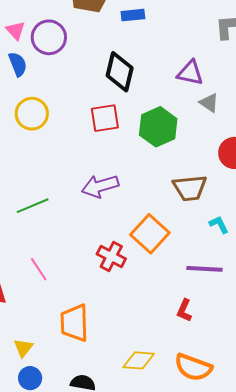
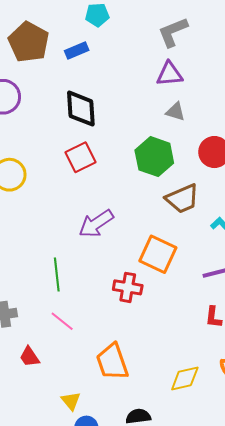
purple triangle: (190, 73) -> (169, 74), moved
green hexagon: (158, 127) -> (154, 157), moved
green line: (33, 206) -> (57, 274), moved, turned -56

